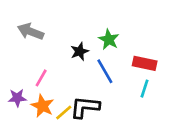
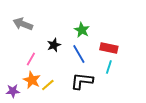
black star: (80, 51) -> (54, 45), moved
purple star: (17, 98) -> (13, 91), moved
black L-shape: (85, 107) -> (82, 81), moved

